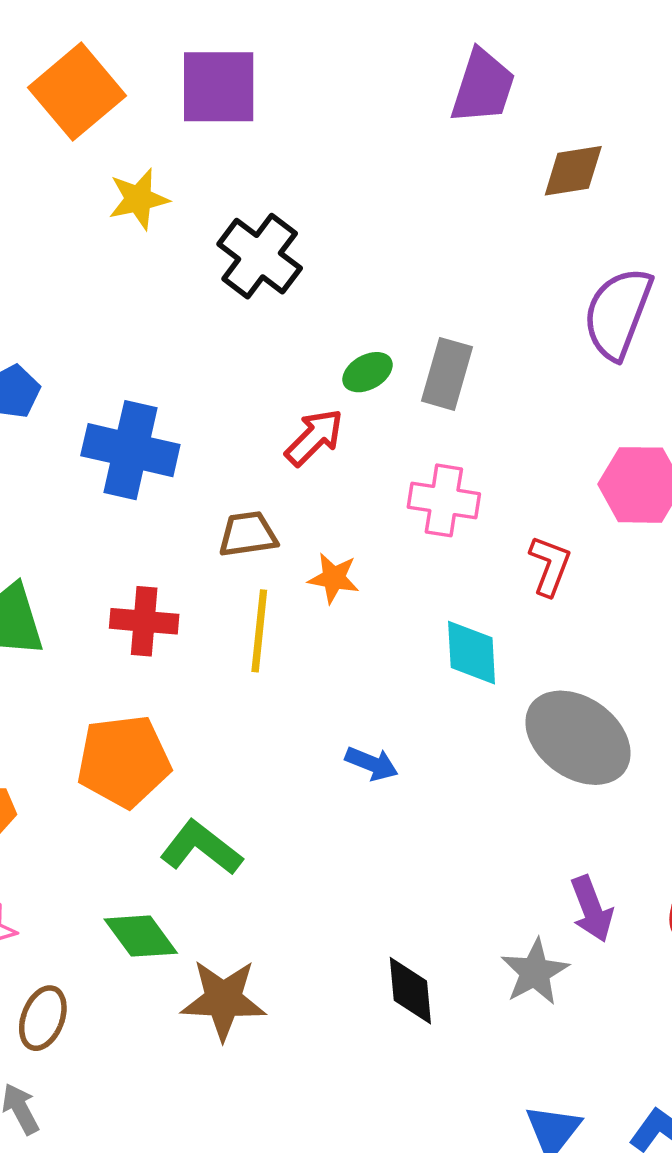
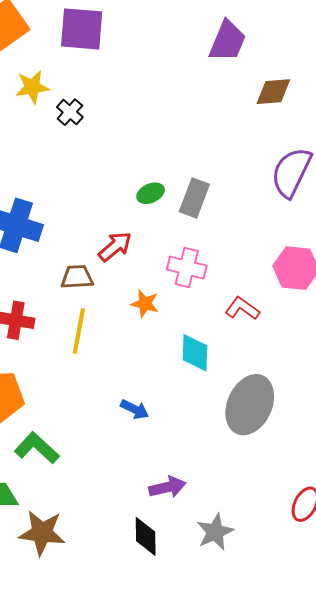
black cross: (260, 256) -> (70, 112), moved, size x0.6
red arrow: (314, 437) -> (115, 246), moved
red L-shape: (550, 566) -> (242, 308), turned -80
orange star: (334, 578) -> (145, 304), moved
gray ellipse: (578, 738) -> (250, 405), turned 74
purple arrow: (592, 909) -> (167, 487), moved, turned -87

